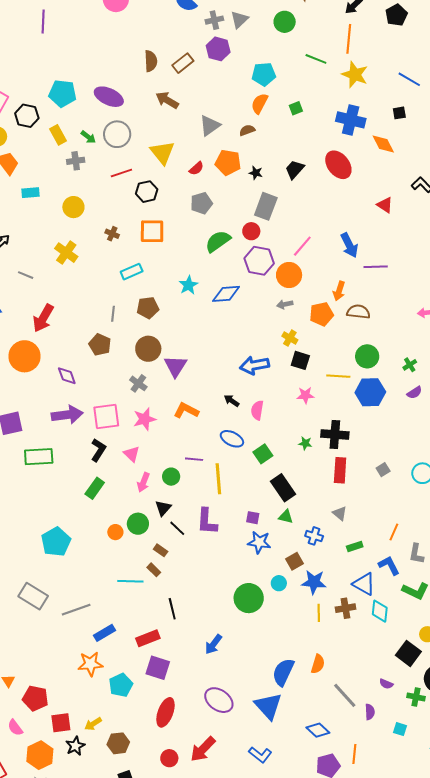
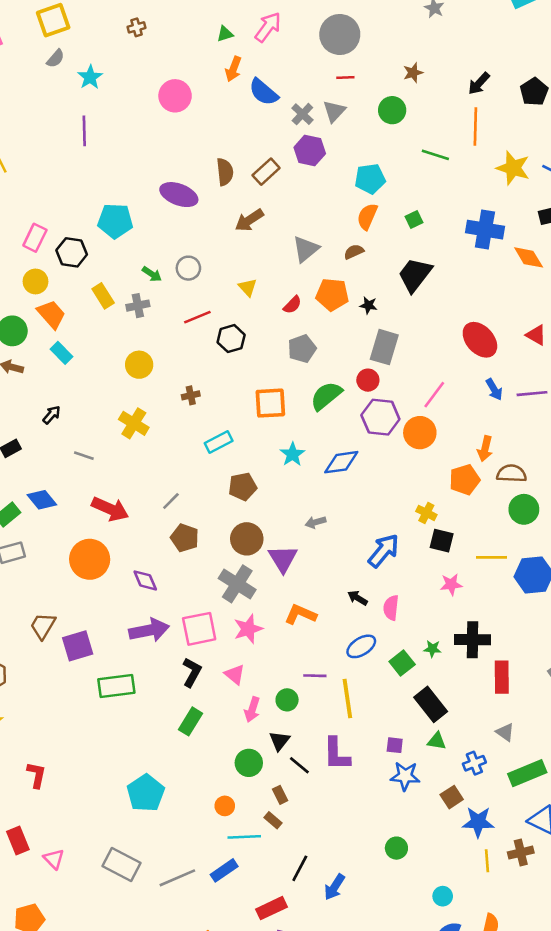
gray cross: (214, 20) -> (302, 114), turned -30
yellow star: (355, 75) -> (513, 168), moved
purple ellipse: (109, 97) -> (179, 195), moved
brown arrow: (167, 100) -> (249, 220), turned -60
gray circle: (117, 134) -> (188, 268), size x0.7
yellow rectangle: (58, 135) -> (103, 296), moved
yellow triangle: (162, 153) -> (248, 287), size x0.6
red ellipse: (338, 165) -> (480, 340), moved
black trapezoid: (295, 169) -> (415, 275), moved, size x1.4
cyan rectangle: (31, 193) -> (62, 353), moved, turned 54
orange square: (152, 231) -> (270, 403), moved
brown cross: (112, 234) -> (191, 395), turned -32
blue arrow: (349, 245) -> (494, 389), size x0.7
purple line: (376, 267) -> (532, 394), moved
gray arrow: (285, 304) -> (315, 522), moved
gray line: (113, 314) -> (171, 501), moved, turned 42
red arrow: (43, 318) -> (110, 509), turned -92
green circle: (367, 356) -> (524, 509), moved
blue arrow: (254, 365) -> (384, 551), turned 144
gray cross: (138, 383) -> (237, 584), size x1.6
black cross: (335, 434) -> (473, 640), moved
blue ellipse: (232, 439) -> (361, 646), turned -55
green star: (305, 443) -> (432, 649), moved
orange circle: (115, 532) -> (225, 806), moved
blue cross: (314, 536) -> (474, 763), turned -36
green rectangle: (355, 546) -> (527, 773), size x1.8
brown rectangle: (161, 550) -> (280, 795), turned 32
cyan circle: (279, 583) -> (443, 896), moved
green circle: (249, 598) -> (396, 848), size x0.6
black line: (172, 609) -> (300, 868), turned 45
blue rectangle: (105, 633) -> (224, 870), moved
blue arrow: (213, 644) -> (335, 887), moved

